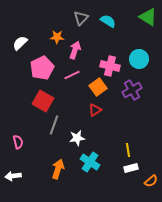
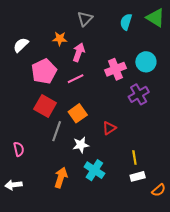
cyan semicircle: (108, 21) -> (126, 22), moved, turned -105
pink cross: (110, 66) -> (115, 69), turned -36
orange square: (98, 87) -> (78, 113), moved
red triangle: (95, 110) -> (109, 128), moved

